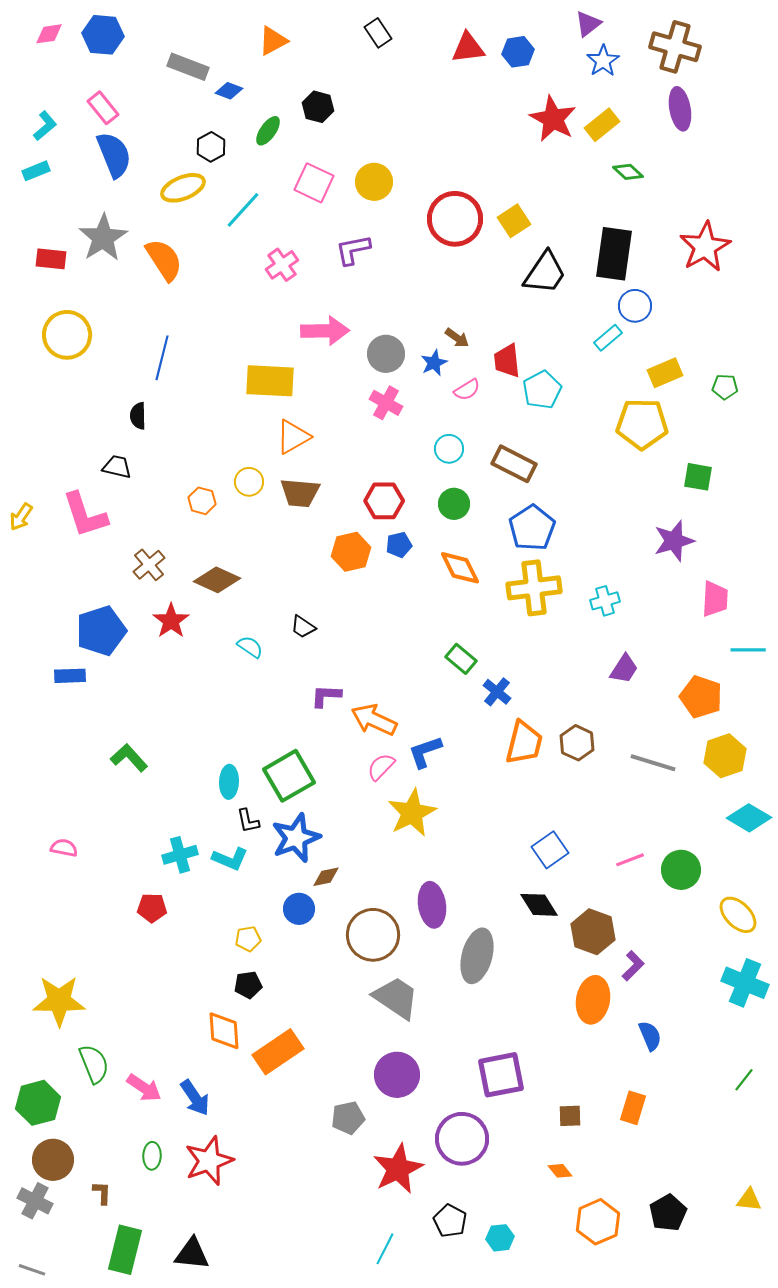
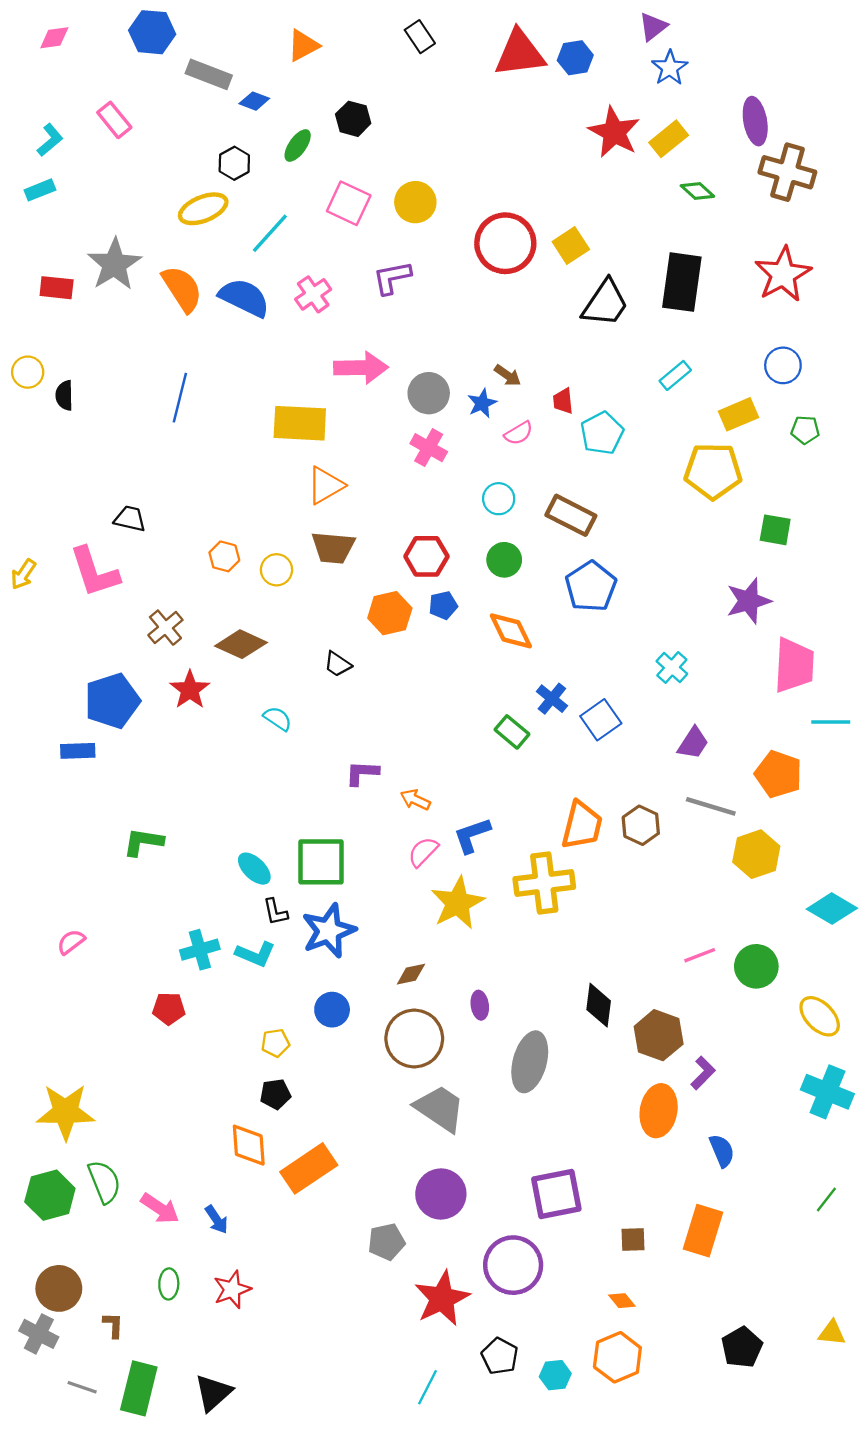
blue hexagon: (103, 35) -> (152, 32), moved
brown cross: (675, 47) -> (787, 172), moved
red triangle: (468, 48) -> (520, 53), size x1.4
blue semicircle: (114, 155) -> (244, 298), moved, turned -42
blue circle: (635, 306) -> (783, 365), moved
yellow circle: (67, 335) -> (28, 372), moved, size x0.6
red trapezoid: (507, 361) -> (563, 401), size x0.7
black semicircle: (138, 416) -> (64, 395), moved
yellow circle: (249, 482) -> (277, 570), moved
yellow cross: (534, 588) -> (544, 883), moved
pink trapezoid: (715, 599) -> (794, 665), size x1.4
cyan cross: (605, 601) -> (672, 668), turned -32
black trapezoid: (303, 627) -> (338, 664), moved
blue cross: (497, 692) -> (552, 699), moved
orange arrow: (374, 720) -> (415, 800), size x0.6
yellow hexagon: (725, 756) -> (756, 854), moved
green L-shape: (129, 758) -> (143, 842), turned -39
gray line: (653, 763) -> (711, 806), moved
green square: (289, 776) -> (321, 862), turned 30
cyan ellipse: (229, 782) -> (254, 869), turned -48
pink semicircle: (64, 848) -> (71, 942), turned -48
blue square: (550, 850) -> (601, 720), moved
brown diamond: (326, 877) -> (411, 974), moved
purple ellipse: (432, 905) -> (480, 1005), size x0.6
black diamond: (539, 905) -> (599, 1005), turned 39
blue arrow: (195, 1098) -> (217, 1220), size x0.7
green hexagon: (38, 1103) -> (50, 1195), moved
orange rectangle: (633, 1108) -> (703, 1231), size x1.4
red star: (209, 1161) -> (232, 1290), size x0.7
orange hexagon: (598, 1222) -> (617, 1357), moved
black triangle: (192, 1254) -> (213, 1393), turned -48
gray line: (32, 1270) -> (82, 1387), moved

